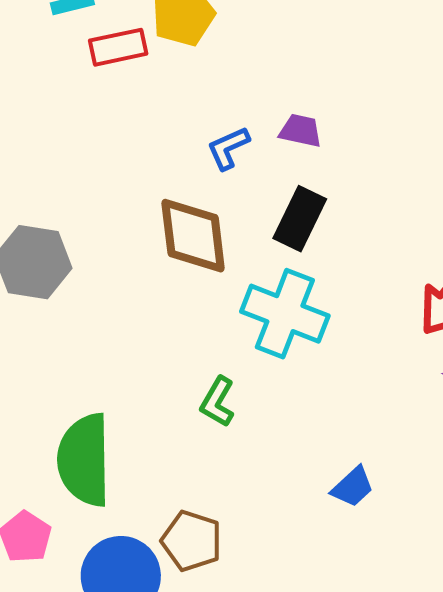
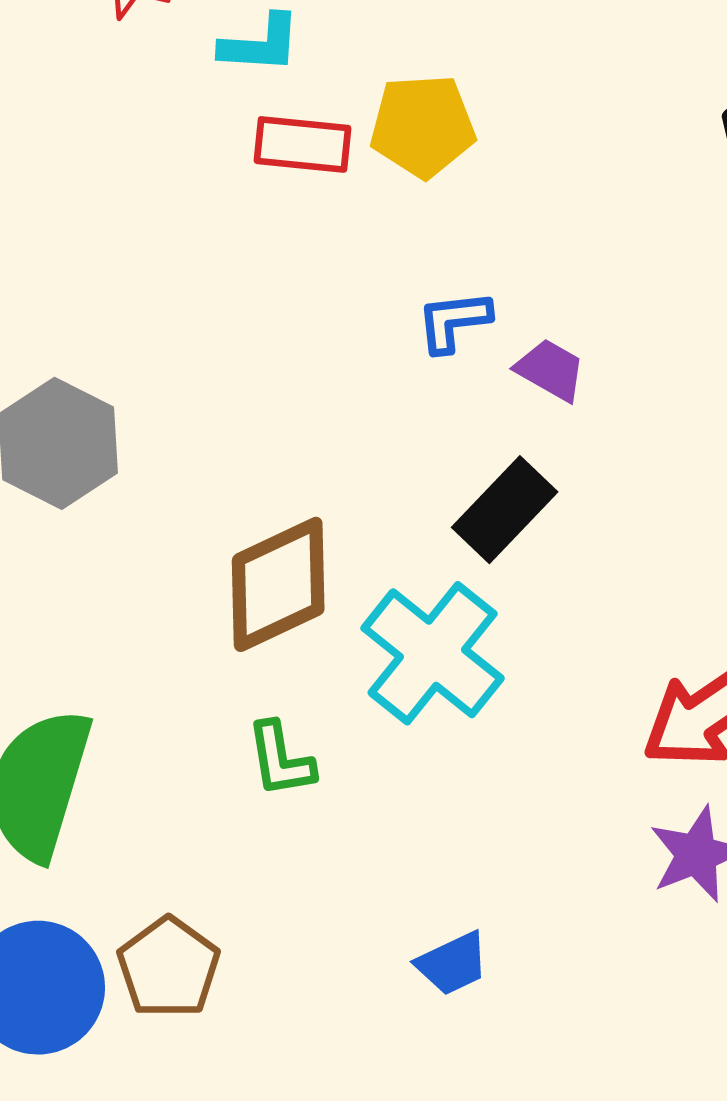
blue L-shape: (228, 148) -> (454, 321), moved
brown diamond: (193, 236) -> (278, 584), moved, turned 54
green L-shape: (217, 402) -> (280, 759), turned -57

